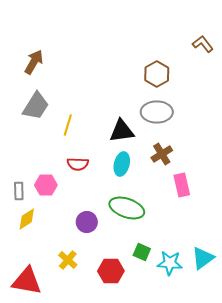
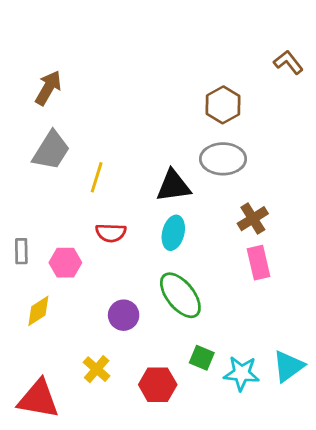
brown cross: (162, 154) -> (253, 219), moved
gray rectangle: (19, 191) -> (21, 251), moved
green ellipse: (127, 208) -> (180, 295), turned 32

